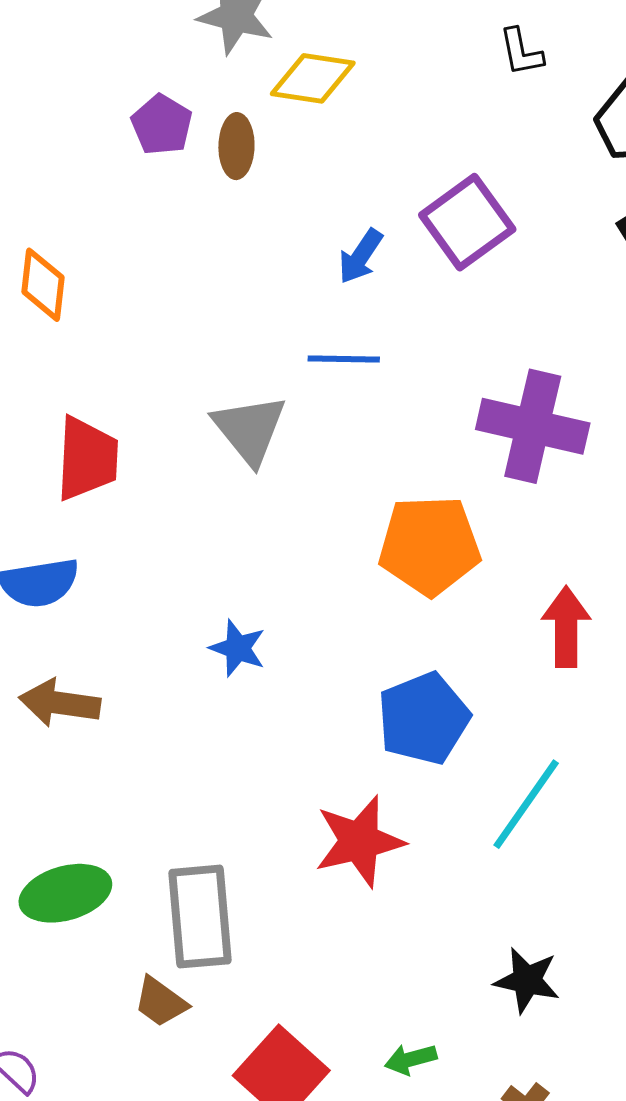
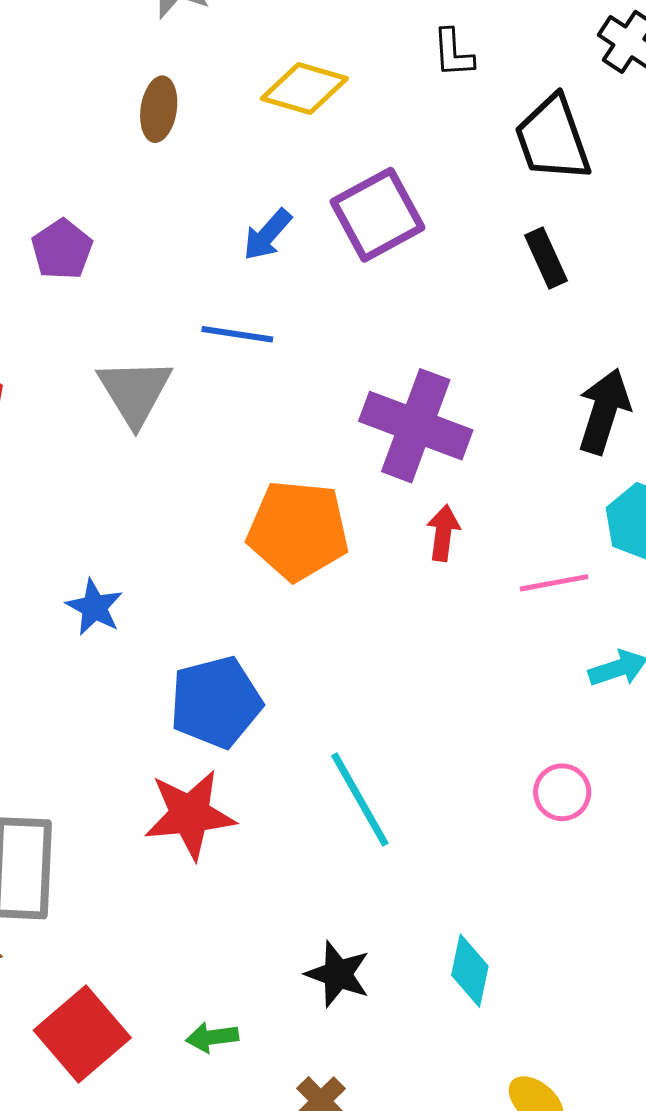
yellow diamond: (313, 78) -> (304, 88), moved
purple pentagon: (162, 125) -> (62, 249), moved
red arrow: (566, 627) -> (443, 533), moved, size x0.7
blue pentagon: (424, 718) -> (216, 702), moved
cyan line: (526, 804) -> (360, 799), turned -72

